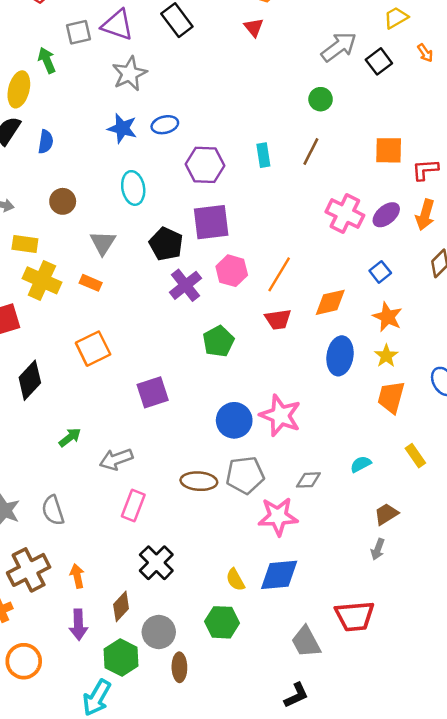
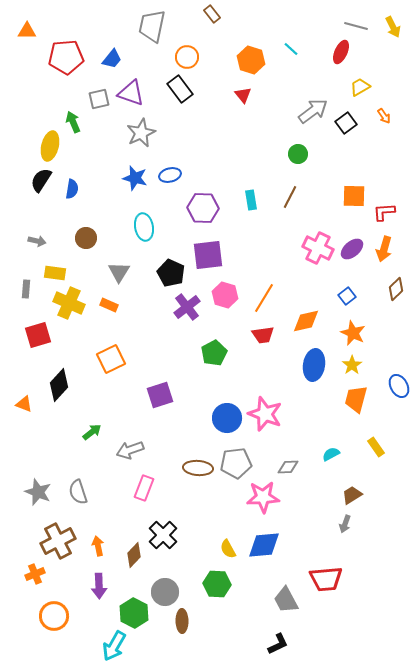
brown diamond: (121, 606) -> (134, 555), moved

